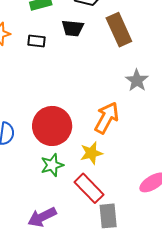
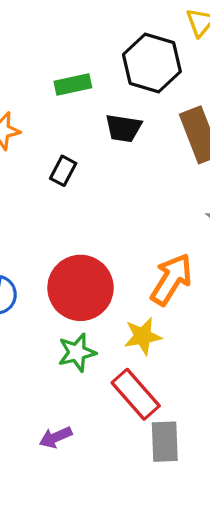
black rectangle: (37, 41) -> (63, 171), moved, turned -72
purple arrow: (42, 217) -> (55, 437), size x0.7

